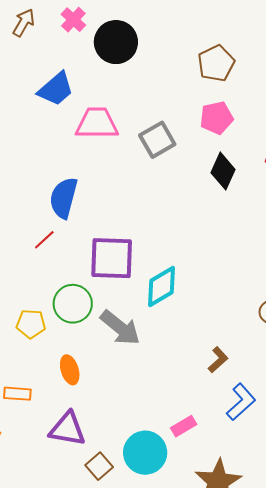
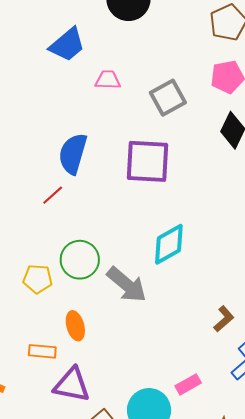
pink trapezoid: (97, 123) -> (108, 80), size x0.6
purple square: (112, 258) -> (147, 161), moved
orange rectangle: (17, 394) -> (42, 351), moved

